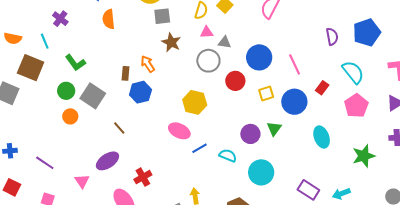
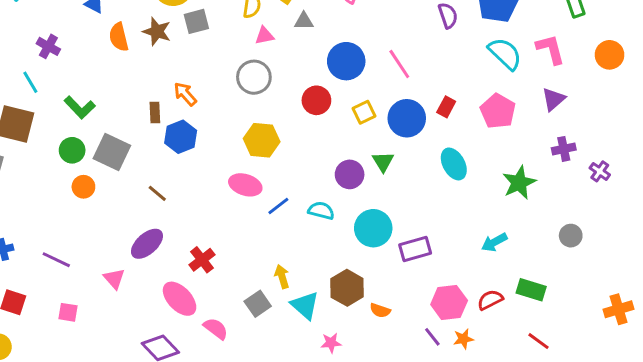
brown star: (171, 42) -> (157, 31), moved
gray triangle: (225, 42) -> (304, 21), moved
gray circle: (208, 61) -> (254, 77), moved
cyan semicircle: (353, 72) -> (505, 54), moved
red rectangle: (322, 88) -> (446, 107), moved
purple rectangle: (308, 190) -> (415, 249), moved, turned -40

